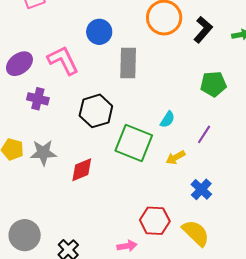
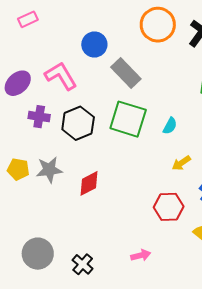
gray rectangle: (128, 63) -> (126, 73), turned -40
black hexagon: (96, 111) -> (78, 123), moved
green square: (134, 143) -> (128, 119), moved
red hexagon: (155, 221) -> (169, 207), moved

